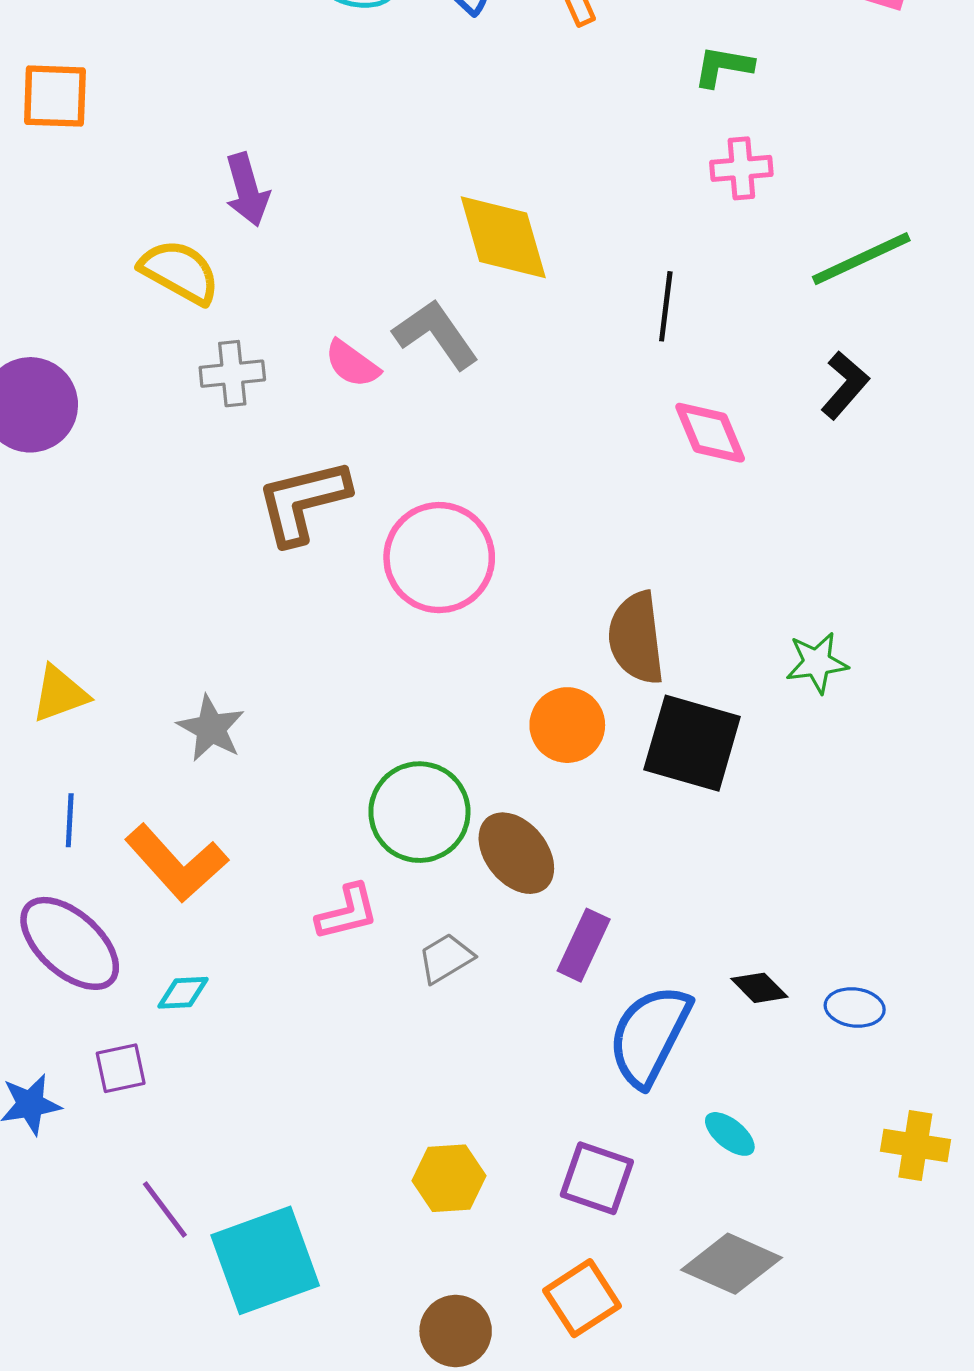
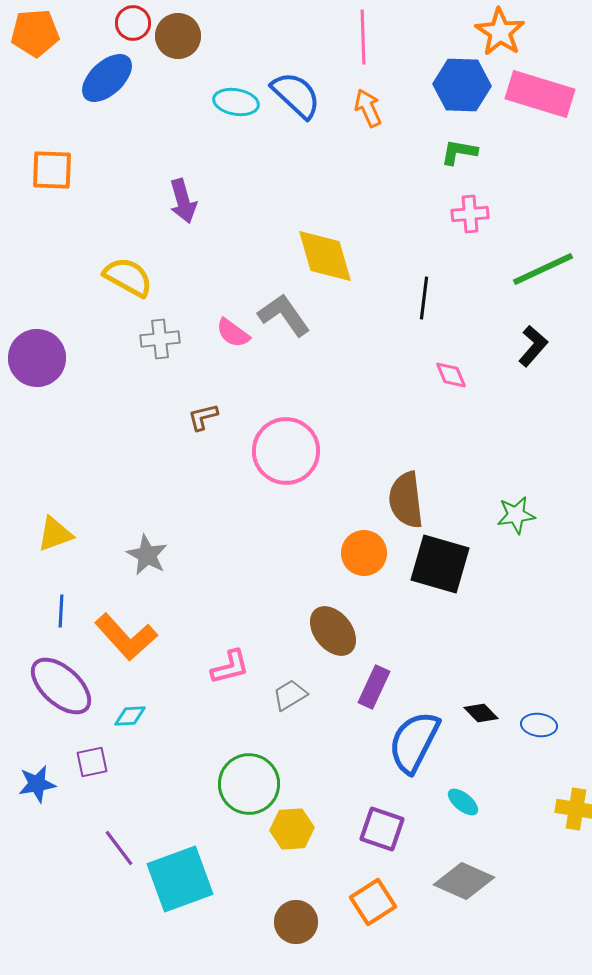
purple arrow: (247, 190) -> (183, 201), moved
pink diamond: (710, 433) -> (451, 375), size x0.7
brown L-shape: (303, 502) -> (203, 417), size x0.5
green circle: (419, 812) -> (249, 784), moved

